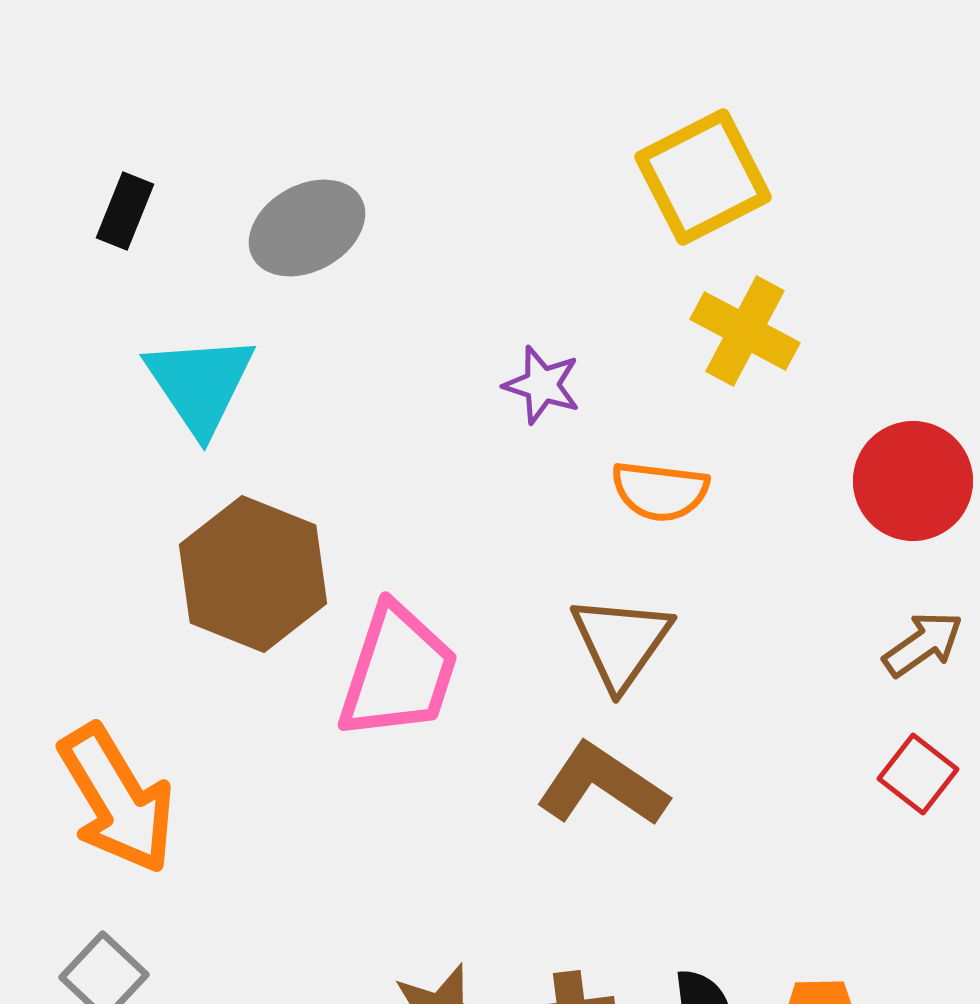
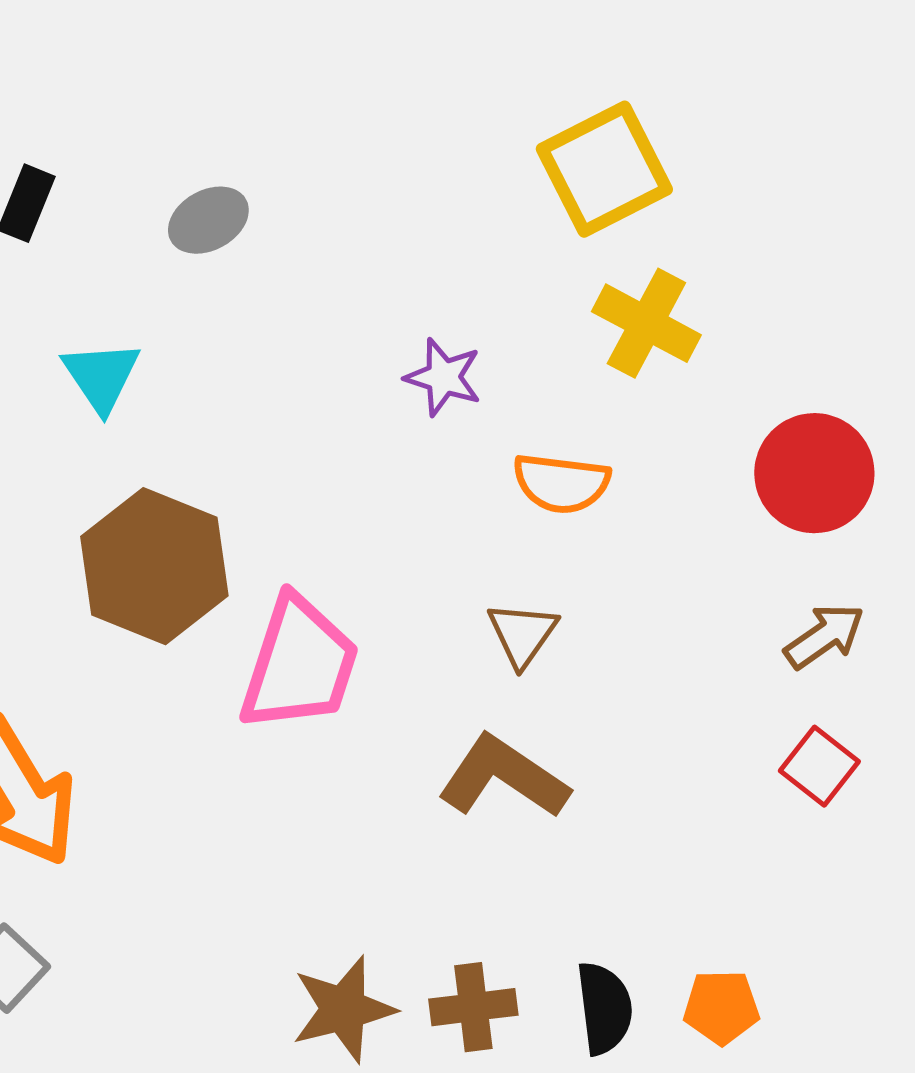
gray ellipse: (307, 228) -> (208, 220), size x0.7
cyan triangle: (200, 384) -> (101, 376), size x0.7
brown triangle: (621, 642) -> (522, 634), size x0.7

